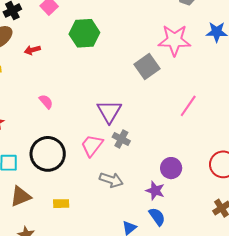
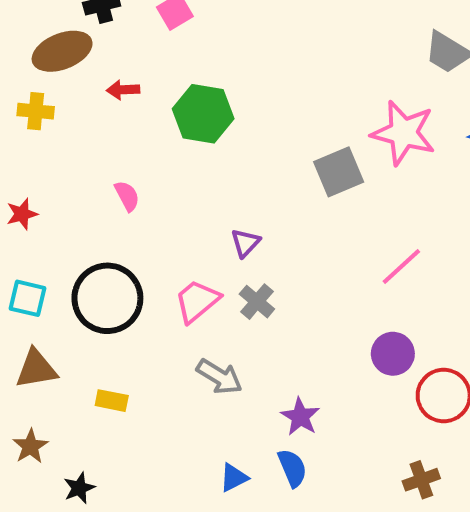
green hexagon: (84, 33) -> (203, 114), moved
purple triangle: (109, 111) -> (245, 243), size x0.6
purple circle: (171, 168) -> (393, 354), moved

